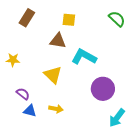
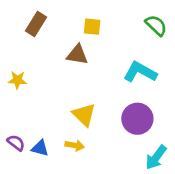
cyan L-shape: (84, 57) -> (140, 72), moved
yellow triangle: (53, 75) -> (84, 115), moved
purple semicircle: (23, 94) -> (16, 143), moved

